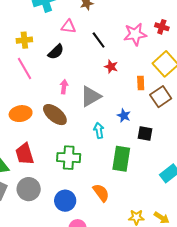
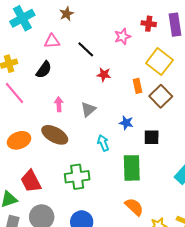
pink star: (135, 34) -> (122, 37), size x0.7
gray triangle: (91, 96) -> (88, 109), size x0.7
orange semicircle: (101, 193) -> (134, 207), moved

